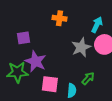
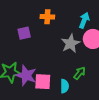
purple square: (23, 38) -> (24, 33), moved
purple star: (36, 61) -> (26, 75), moved

